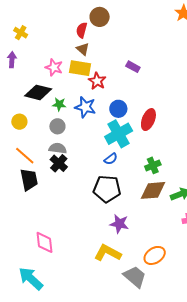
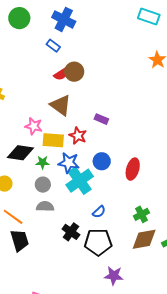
red semicircle: (82, 30) -> (61, 74), moved, turned -133
brown triangle: (83, 49) -> (61, 105), size x1.6
purple rectangle: (133, 67) -> (101, 119), moved
yellow rectangle: (80, 68) -> (53, 140), moved
cyan cross: (119, 134) -> (80, 181), moved
black cross: (59, 163) -> (71, 232), moved

